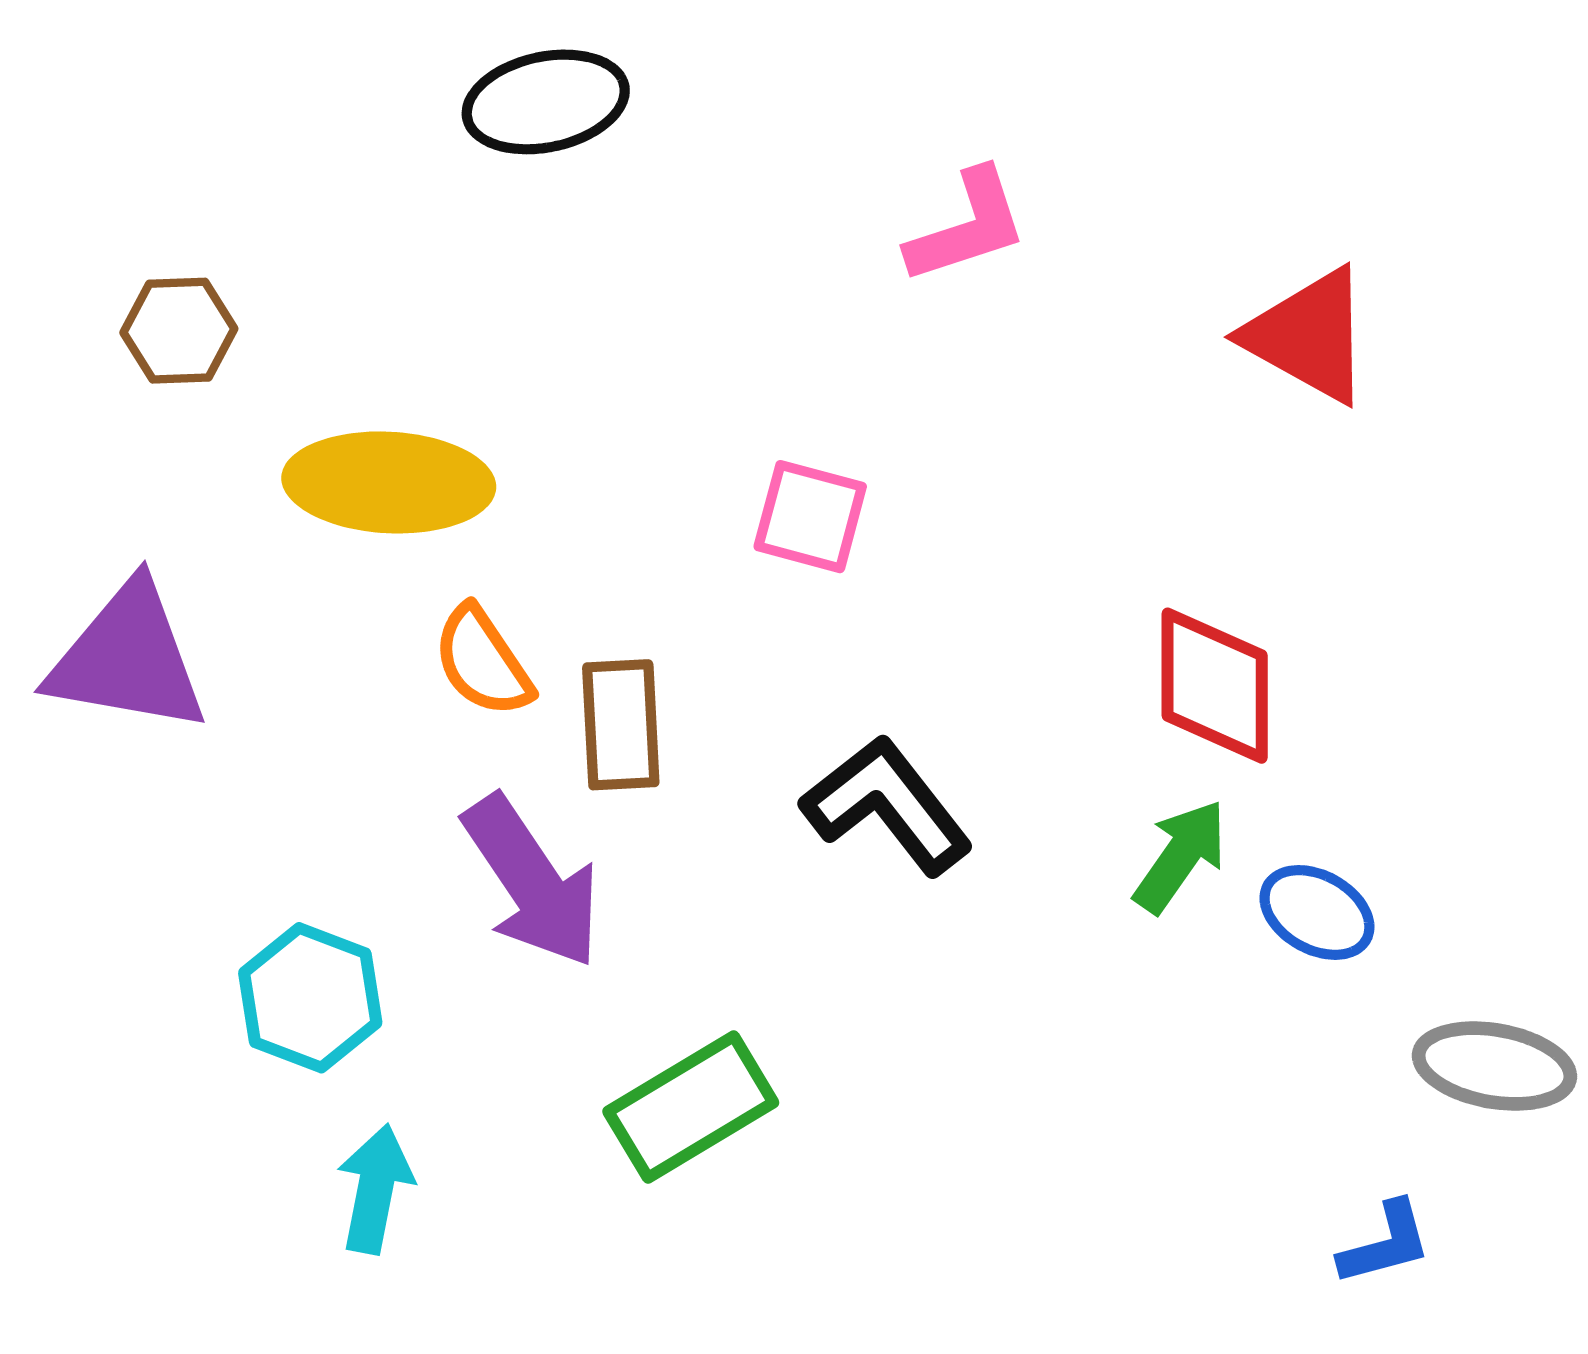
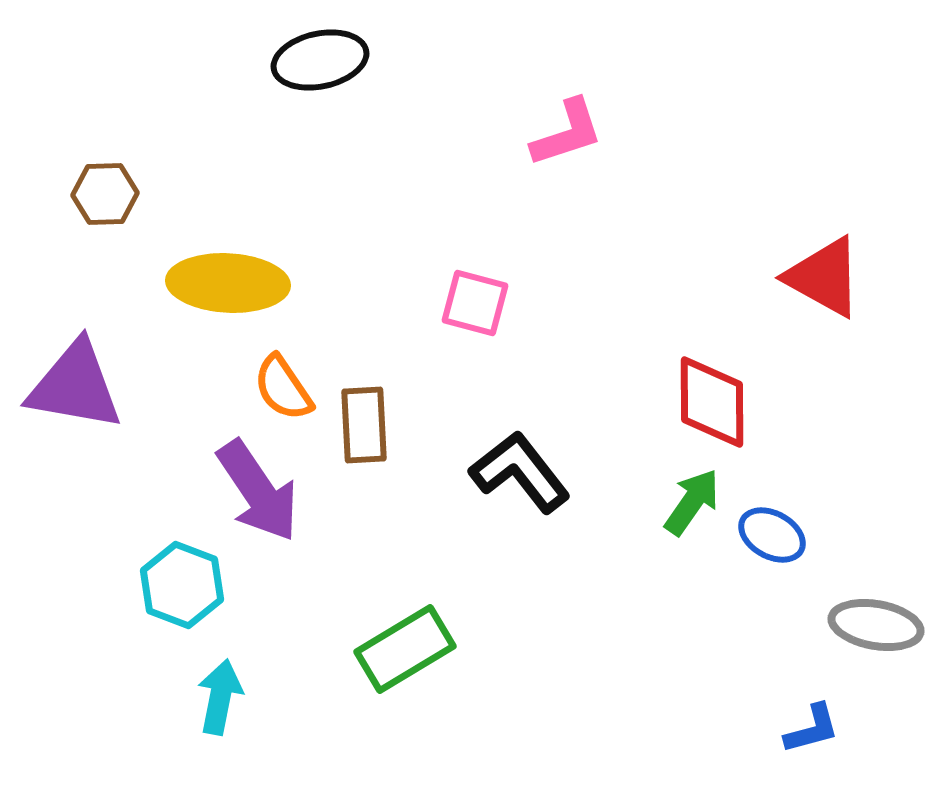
red triangle: (1308, 336) -> (824, 277), moved
purple arrow: (532, 882) -> (258, 491), moved

